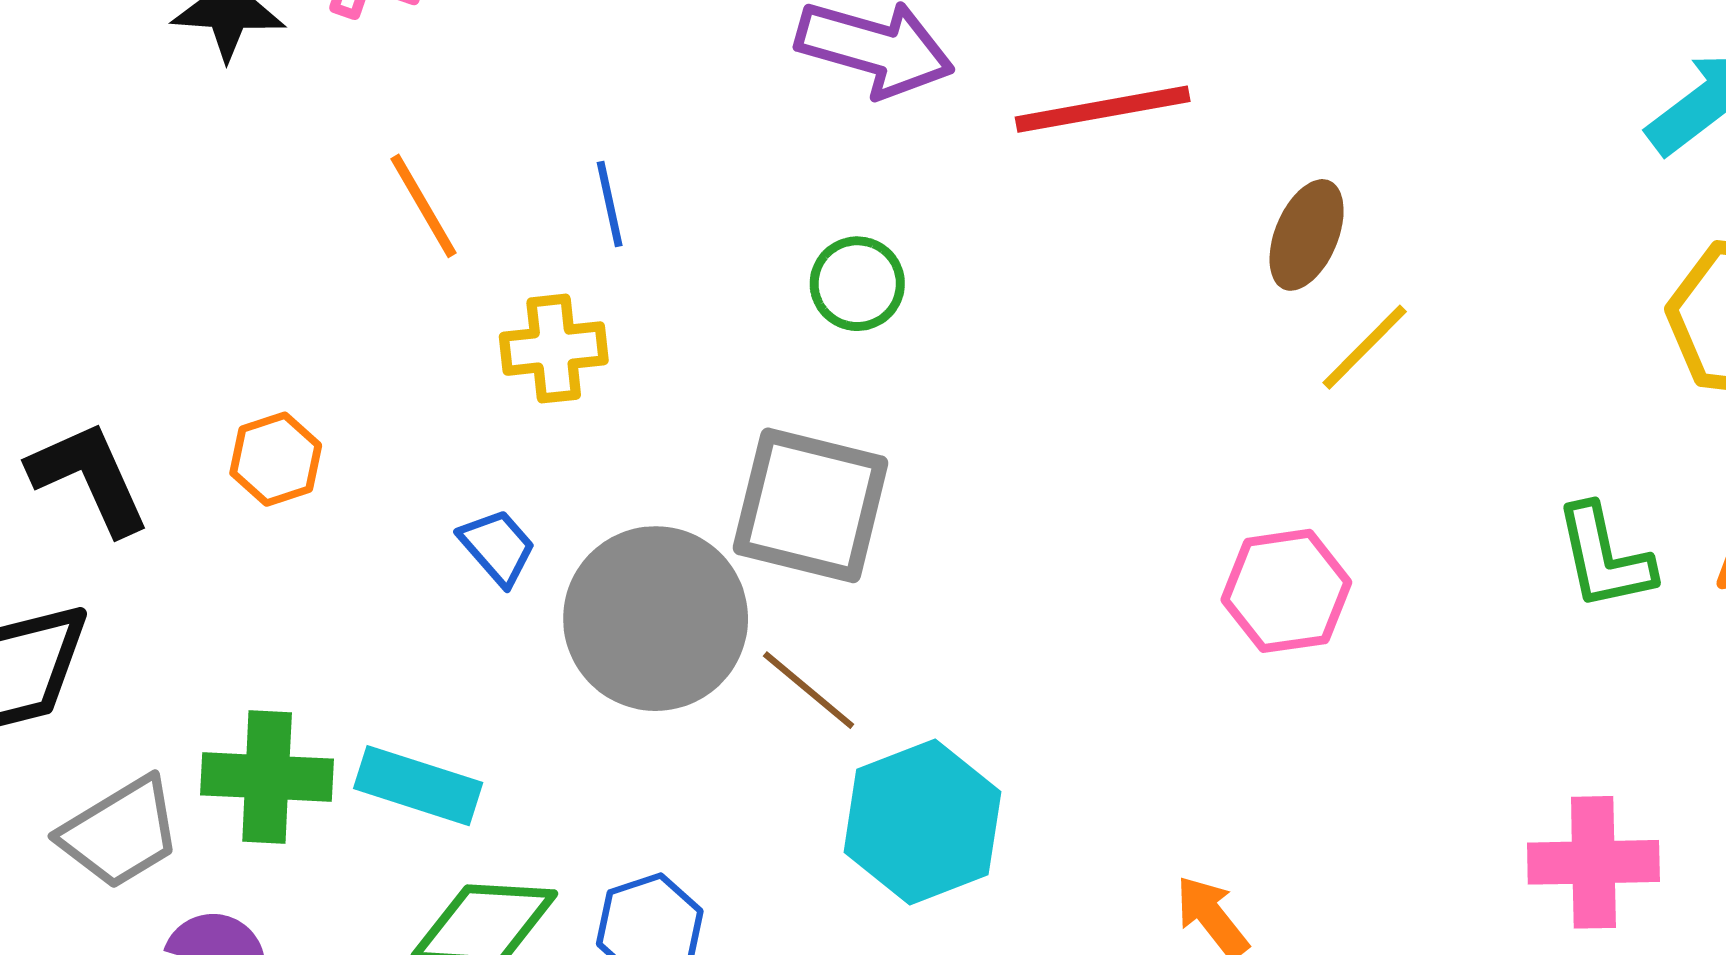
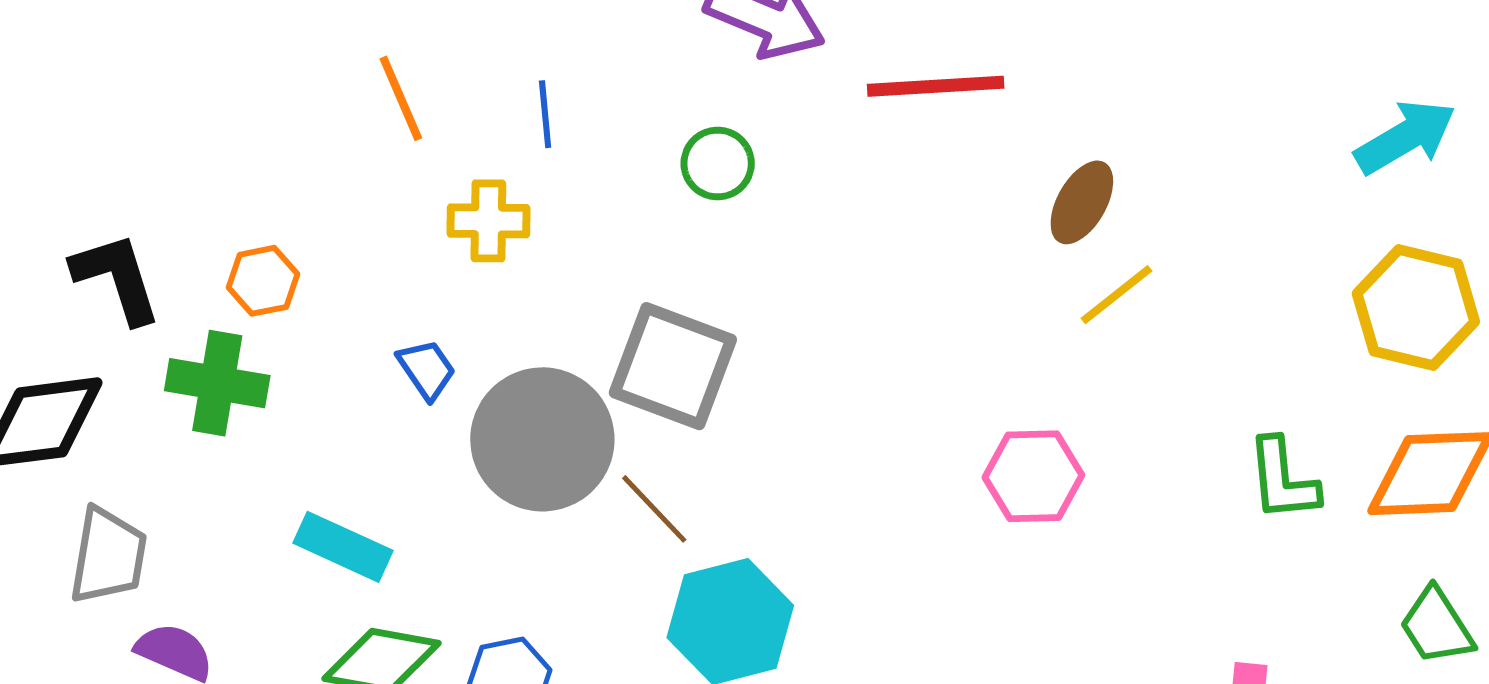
green circle: (857, 284) -> (718, 163), moved
green cross: (267, 777) -> (217, 383), moved
gray trapezoid: (120, 833) -> (108, 556), turned -56

